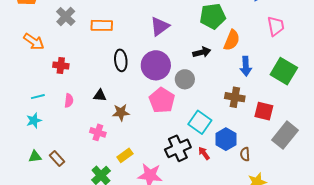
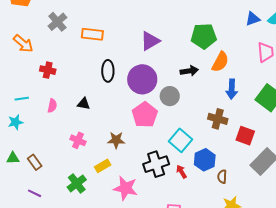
brown star: (121, 112) -> (116, 140), moved

